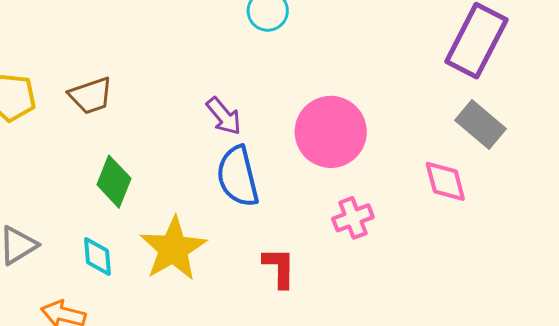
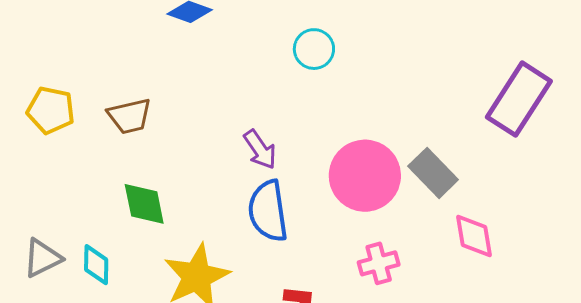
gray rectangle: (481, 125) -> (433, 173), moved
green diamond: (114, 182) -> (144, 204), turned -39
cyan diamond: (98, 256) -> (96, 265), moved

